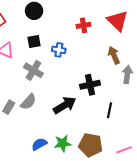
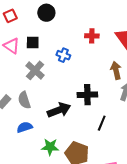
black square: (34, 42) -> (33, 42), moved
gray semicircle: (28, 102) -> (24, 100), turned 108
blue semicircle: (39, 144) -> (25, 127), moved

